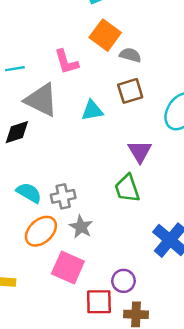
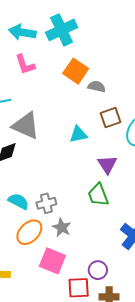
pink L-shape: (66, 62) -> (25, 64), moved
brown square: (130, 91) -> (111, 118), moved
cyan triangle: (92, 110) -> (78, 134), moved

